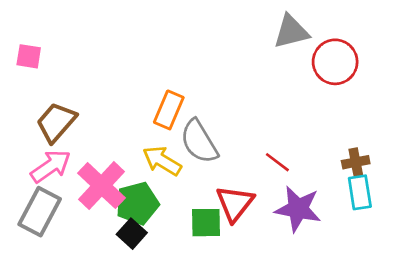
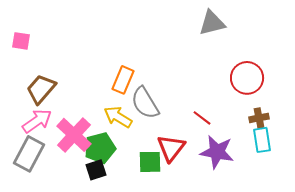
red circle: (335, 62) -> (247, 78), moved
black square: (132, 234) -> (96, 170), turned 30

